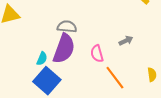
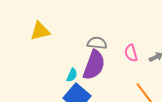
pink semicircle: (97, 54) -> (131, 53), moved

